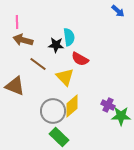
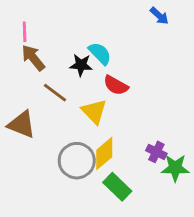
blue arrow: (118, 11) -> (159, 16), moved
cyan semicircle: (69, 37) -> (100, 53), turned -36
brown arrow: (23, 40) -> (33, 58), turned 36
green rectangle: (59, 137) -> (117, 187), moved

